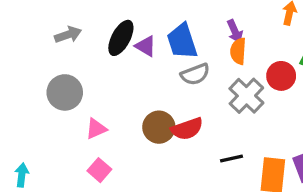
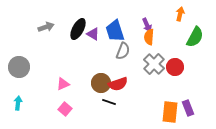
gray semicircle: (195, 74) -> (123, 51), turned -48
red circle: (281, 76) -> (175, 67), moved
gray circle: (65, 92) -> (19, 67), moved
black line: (232, 159) -> (109, 102), moved, turned 32
cyan arrow: (22, 175) -> (18, 103), moved

